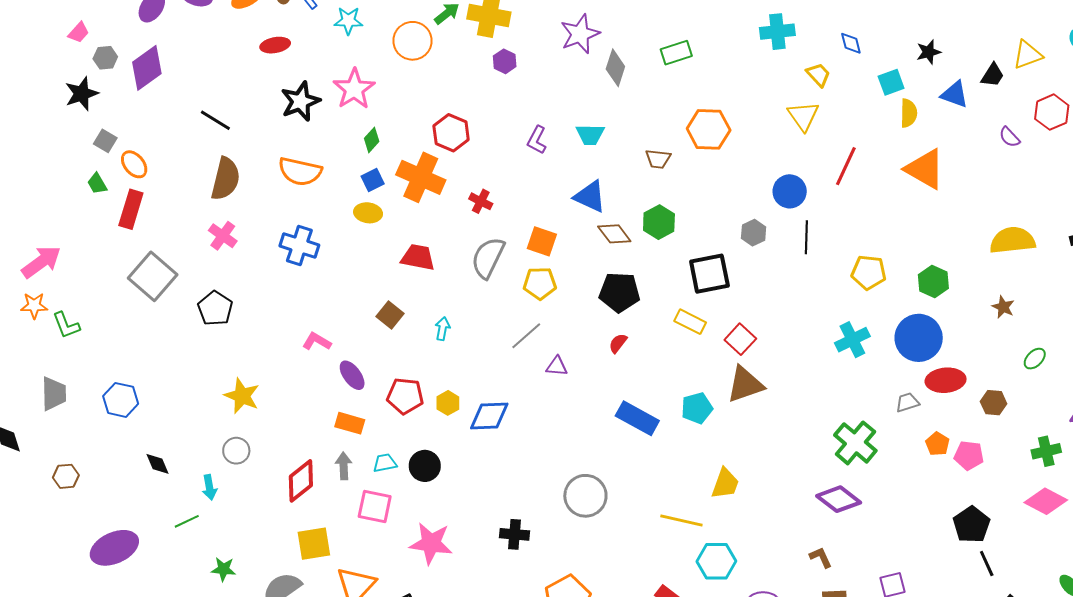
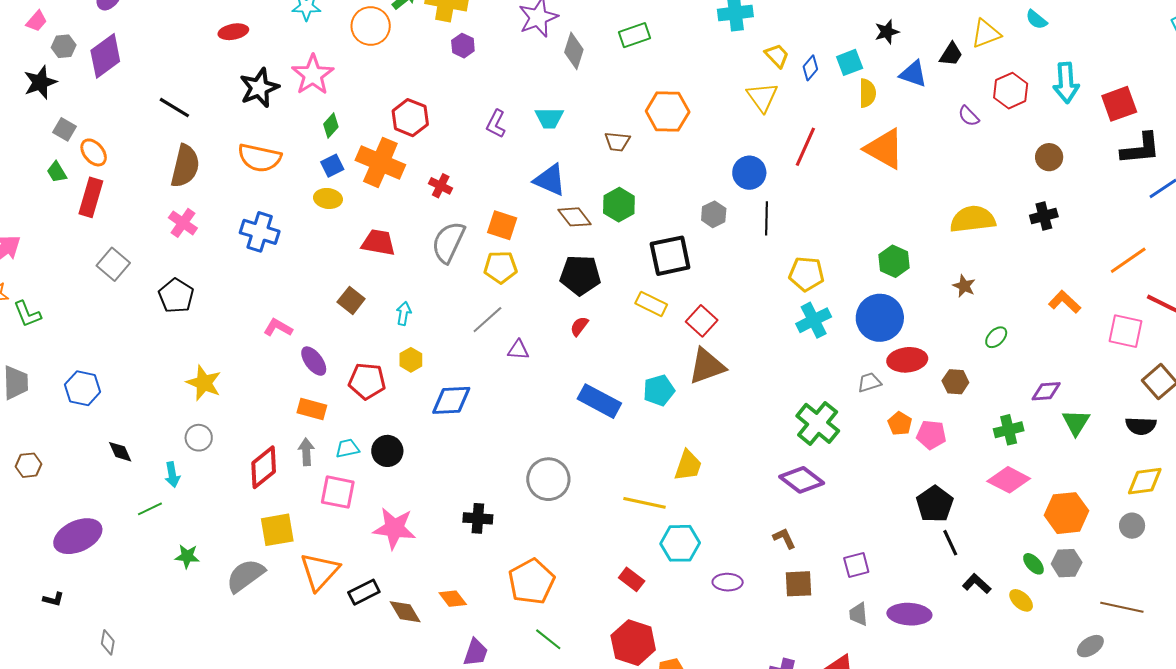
blue diamond: (851, 43) -> (810, 68), moved, turned 55
yellow pentagon: (869, 272) -> (806, 274), moved
gray square: (153, 276) -> (113, 264), size x0.7
yellow hexagon: (448, 403) -> (411, 360), moved

